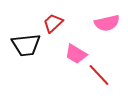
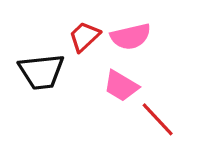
pink semicircle: (107, 23) -> (131, 37), moved

